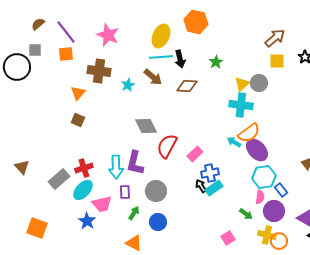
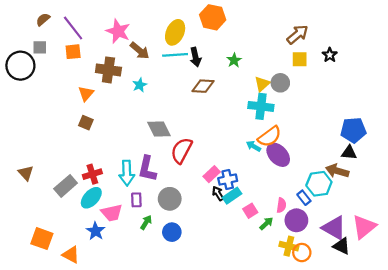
brown arrow: (153, 77) -> (140, 51), moved
pink rectangle: (195, 154) -> (212, 174), moved
cyan hexagon: (264, 177) -> (319, 184), moved
green arrow: (246, 214) -> (266, 224), turned -80
pink square: (228, 238) -> (250, 211), moved
orange triangle: (134, 243) -> (71, 255), moved

